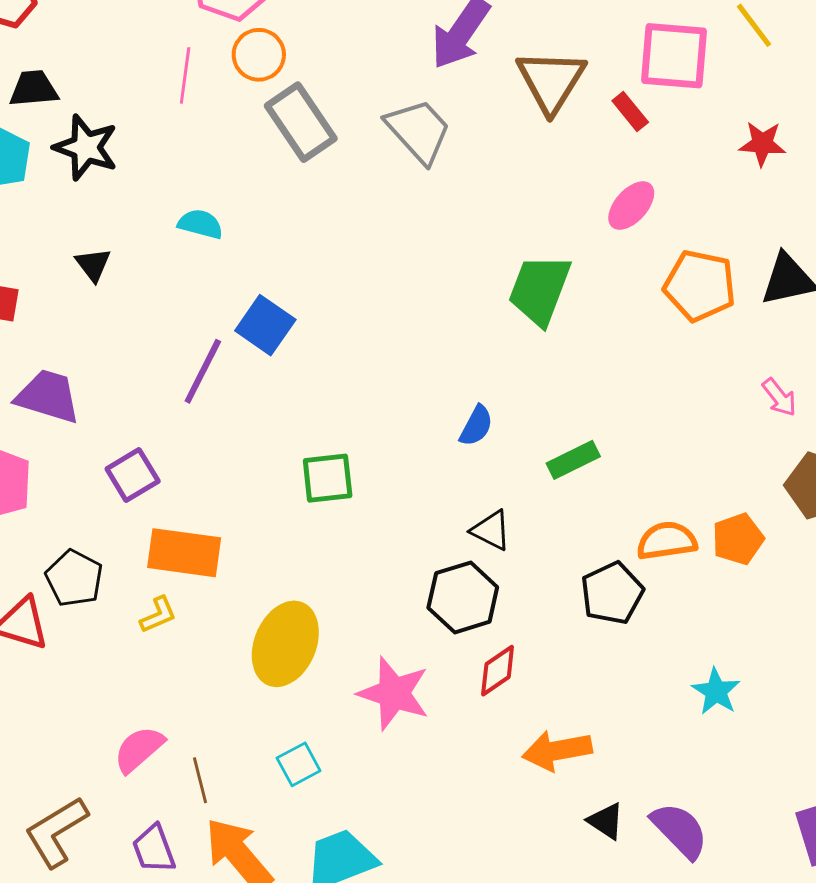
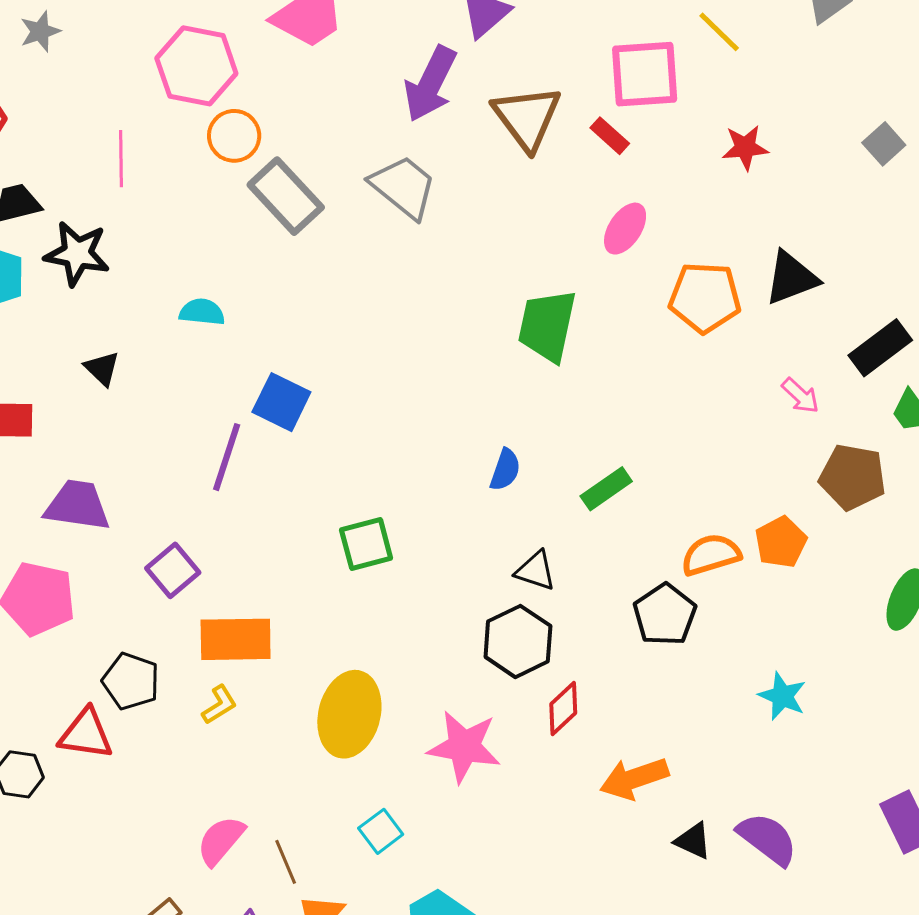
pink line: (185, 75) -> (121, 159), moved

